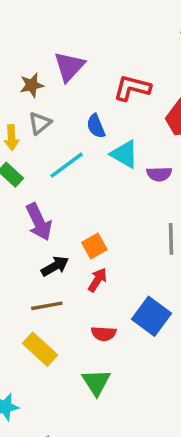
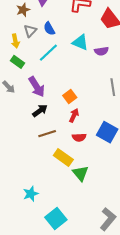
blue semicircle: (96, 126) -> (49, 29), moved
black arrow: (55, 266) -> (40, 111), moved
red semicircle: (104, 334) -> (79, 137), moved
yellow rectangle: (40, 349) -> (63, 157), moved

